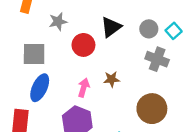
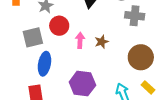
red circle: (83, 45) -> (59, 26), moved
pink arrow: (84, 88) -> (80, 40), moved

